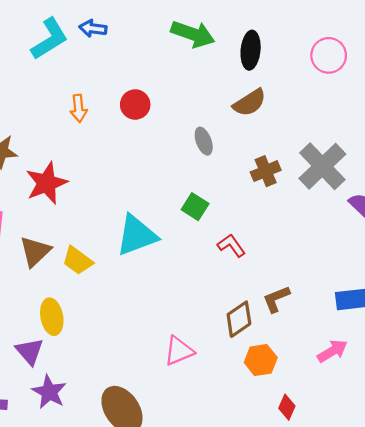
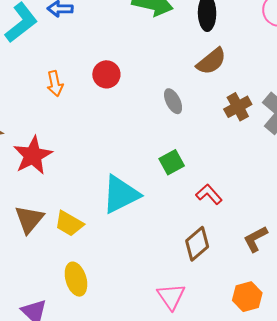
brown cross: (266, 171) -> (238, 107), moved
green square: (195, 207) -> (172, 162), turned 35
yellow ellipse: (52, 317) -> (76, 279), moved
brown diamond: (239, 319) -> (197, 244), moved
pink triangle: (179, 351) -> (171, 296), turned -36

